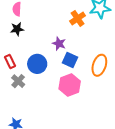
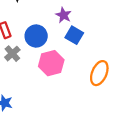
orange ellipse: (99, 65) -> (99, 73), moved
pink hexagon: (70, 85) -> (51, 63), moved

